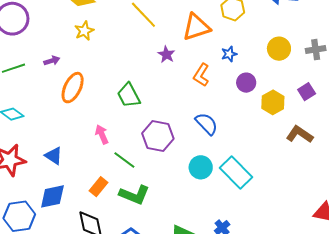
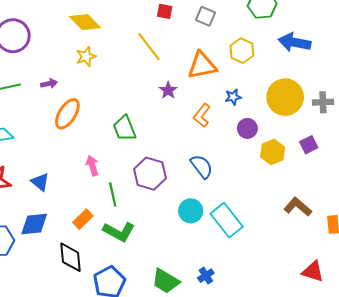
yellow circle: (279, 49) -> (285, 97), size x1.5
brown L-shape: (300, 134) -> (298, 207), moved
green line: (124, 160) -> (113, 194), turned 35

